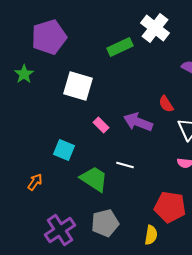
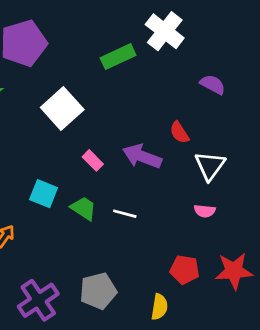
white square: (78, 86) -> (62, 108), turned 32
green trapezoid: (94, 179) -> (83, 208), moved, size x0.7
red pentagon: (170, 207) -> (185, 270), size x0.7

